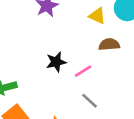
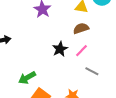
brown semicircle: (109, 45) -> (81, 28), moved

